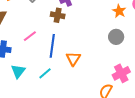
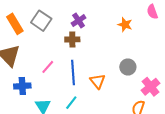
orange star: (119, 11) -> (125, 25), moved
gray circle: (116, 37) -> (128, 67), moved

